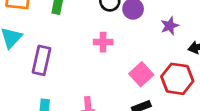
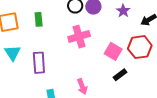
pink cross: (103, 42) -> (79, 37), size x1.5

